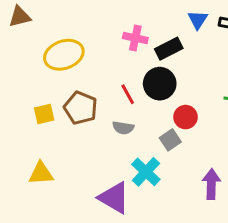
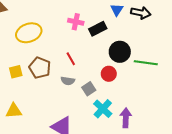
black circle: (160, 84) -> (120, 52), moved
gray square: (170, 140) -> (89, 89), moved
cyan cross: (146, 172) -> (103, 109), moved

